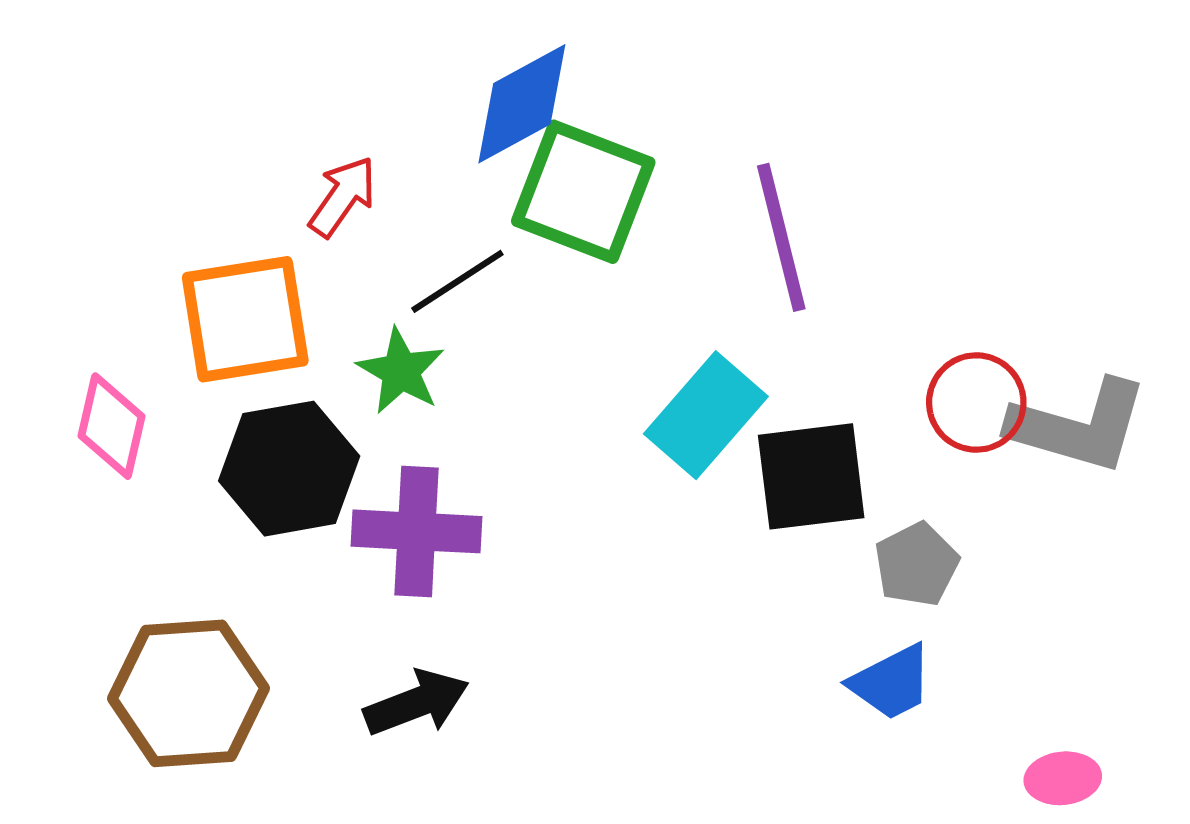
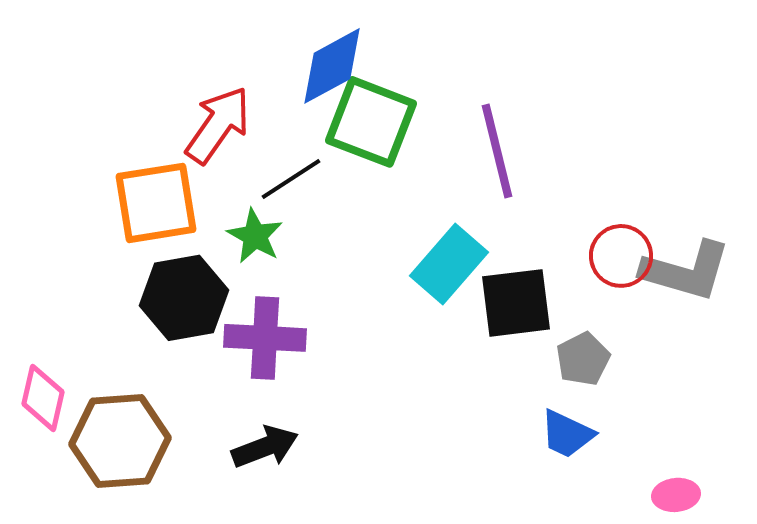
red arrow: (343, 197) -> (218, 125), size x1.5
pink diamond: (112, 426) -> (43, 398), moved
blue trapezoid: (891, 682) -> (567, 434), turned 52

